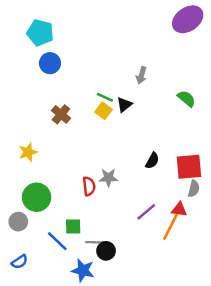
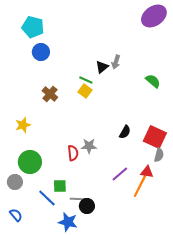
black triangle: (124, 105) -> (102, 67), moved
red square: (189, 167) -> (155, 137), turned 30
blue semicircle: (19, 262) -> (16, 215), turned -96

